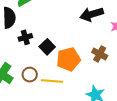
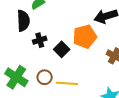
orange pentagon: (68, 59) -> (85, 36), moved

